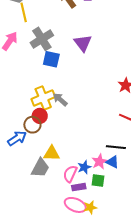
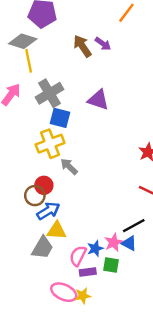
purple triangle: (83, 43) -> (98, 100), turned -36
yellow cross: (43, 98) -> (50, 144), moved
blue arrow: (17, 138) -> (48, 211), moved
black line: (116, 147) -> (134, 226), turned -36
pink ellipse: (75, 205) -> (64, 292), moved
yellow star: (90, 207) -> (83, 296), moved

